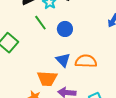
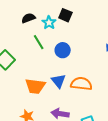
orange trapezoid: (47, 79) -> (35, 86), moved

